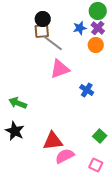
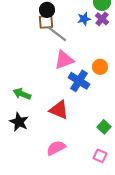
orange circle: (96, 45) -> (100, 67), moved
blue cross: (87, 90) -> (79, 81), moved, size x1.5
red triangle: (53, 141) -> (59, 110), moved, turned 30
pink semicircle: (65, 156) -> (56, 148), moved

